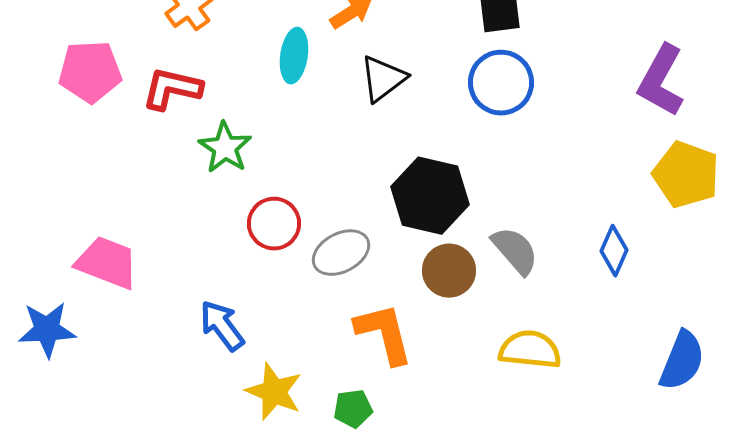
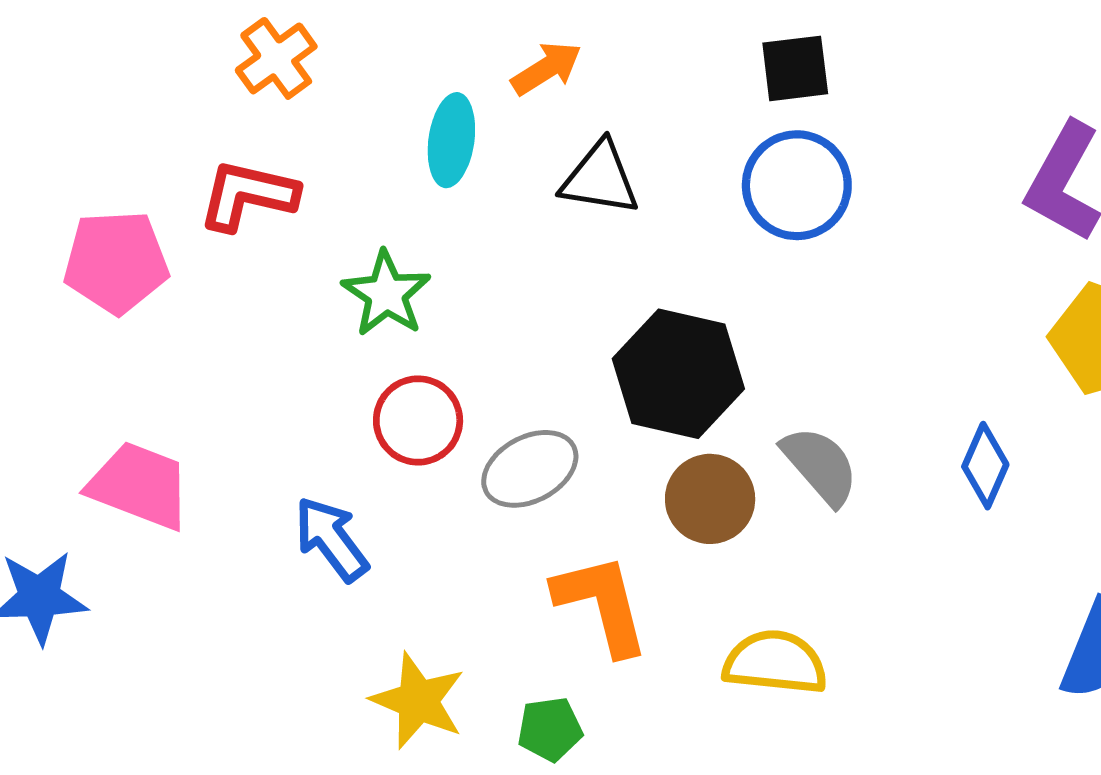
pink pentagon: (90, 72) -> (116, 262), moved
black triangle: (383, 79) -> (600, 179), turned 46
green star: (225, 148) -> (386, 294), moved
blue arrow: (222, 326) -> (331, 539), moved
yellow semicircle: (530, 350) -> (775, 662), moved

